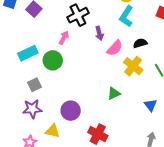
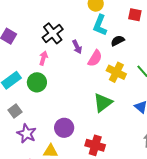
black semicircle: (140, 43) -> (118, 41), moved
gray square: (34, 85) -> (15, 111), moved
green triangle: (114, 93) -> (103, 103), size x1.5
purple star: (32, 109) -> (27, 134), turned -30

